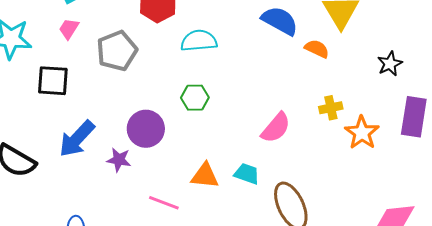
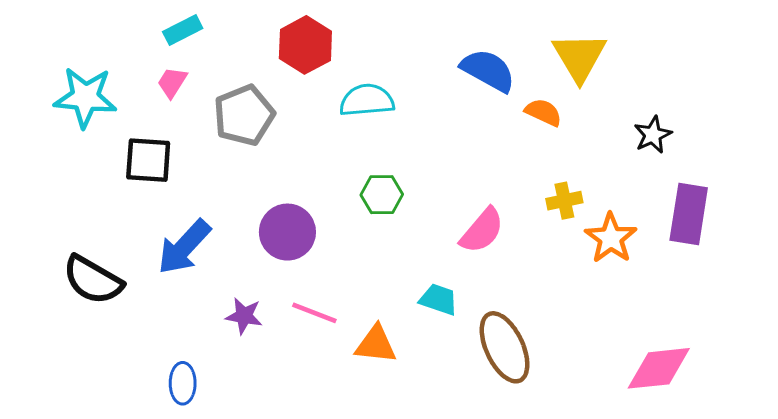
green hexagon: (195, 98) -> (382, 195), moved
purple star: (119, 160) -> (244, 316), moved
orange triangle: (205, 176) -> (376, 344), moved
pink line: (164, 203) -> (314, 313), moved

